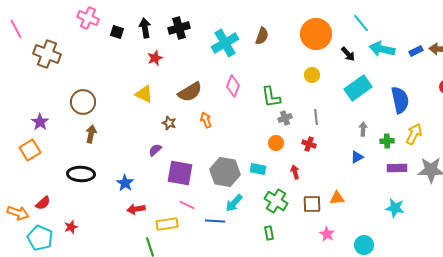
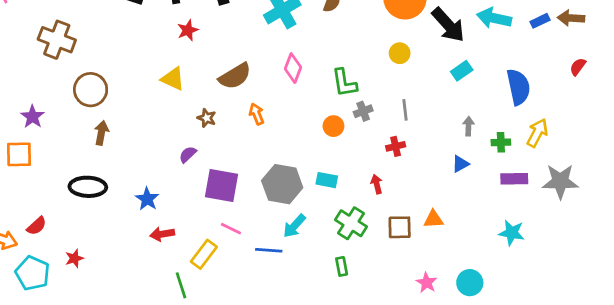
brown cross: (47, 54) -> (57, 40), moved
black arrow: (348, 54) -> (448, 25), size x1.8
cyan rectangle: (358, 88) -> (462, 71), size x0.6
orange circle: (276, 143) -> (333, 126), moved
red cross: (309, 144) -> (396, 146), turned -32
orange square: (30, 150) -> (19, 154), turned 30
yellow rectangle: (167, 224) -> (204, 254), turned -45
pink star: (327, 234) -> (427, 283), moved

